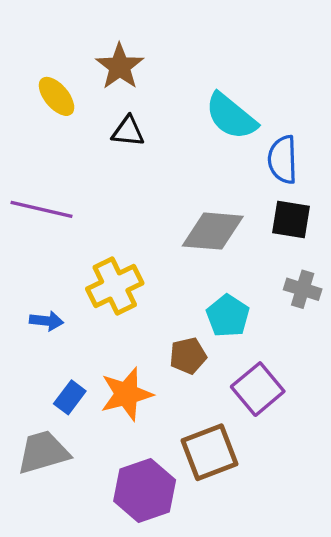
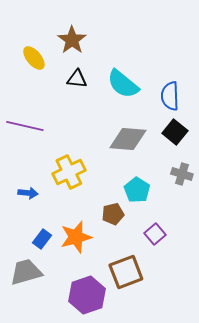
cyan semicircle: (231, 116) -> (123, 84), moved
black square: (291, 219) -> (175, 132), turned 30
purple square: (258, 389) -> (155, 234), size x0.7

